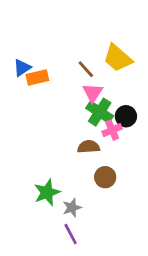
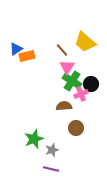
purple line: (71, 234) -> (51, 169), turned -49

